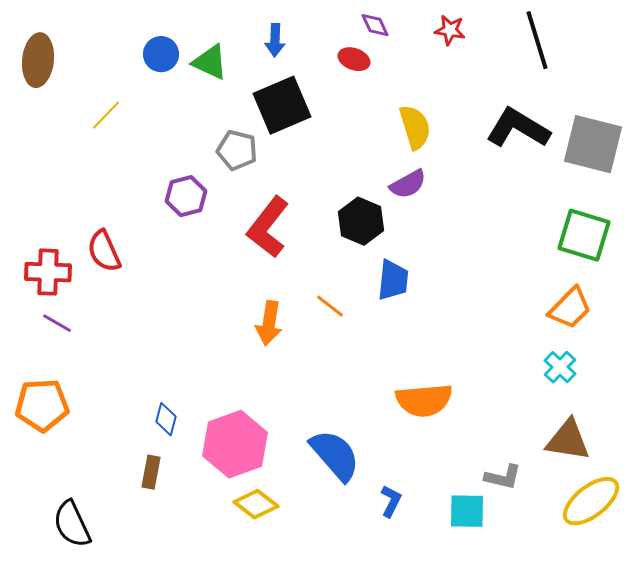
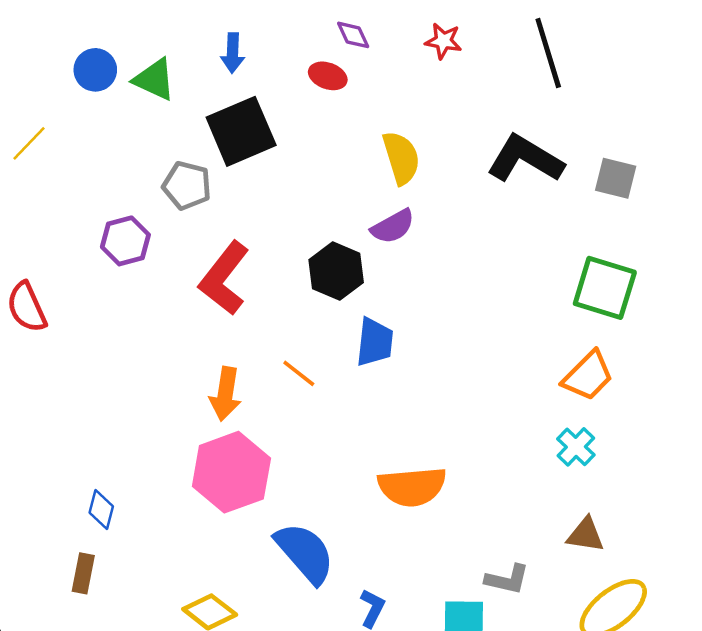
gray square: (593, 144) -> (616, 178), size x0.6
brown triangle: (568, 440) -> (586, 535), size x0.7
pink hexagon: (235, 444) -> (231, 472), moved

